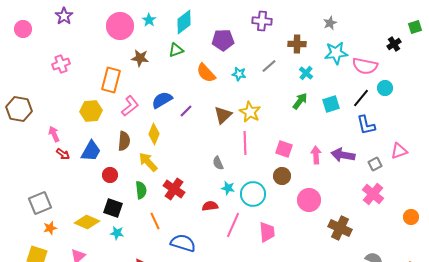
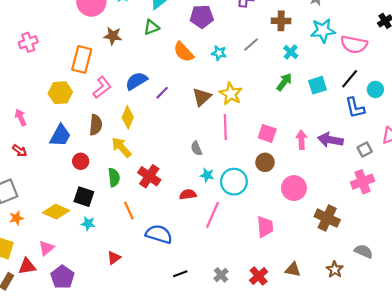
cyan circle: (385, 88) -> (375, 89), moved
red arrow: (63, 154) -> (20, 151), moved
pink cross: (373, 194) -> (363, 182), turned 30
pink trapezoid: (267, 232) -> (265, 227), moved

